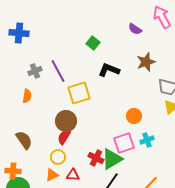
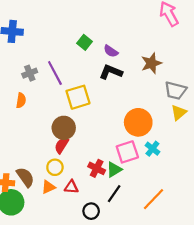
purple semicircle: (135, 29) -> (111, 51), moved
green square: (93, 43) -> (85, 42), moved
orange circle: (134, 116) -> (138, 122), size x1.6
brown semicircle: (24, 140) -> (25, 177), moved
cyan cross: (147, 140) -> (152, 149), turned -32
green triangle: (112, 159) -> (114, 169), size x0.7

